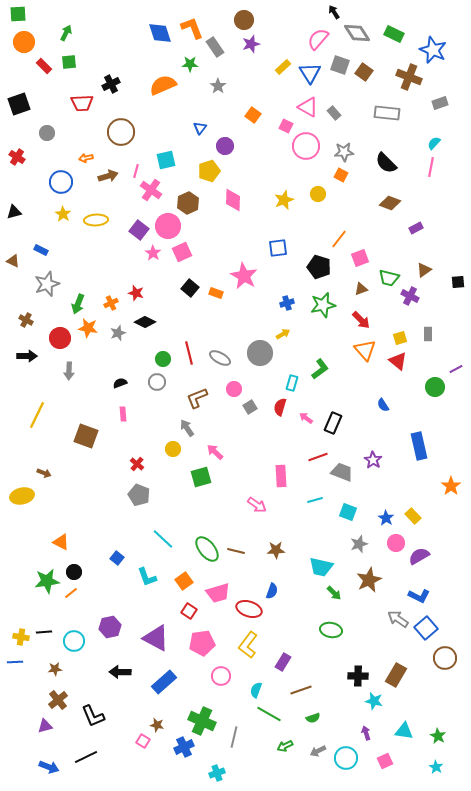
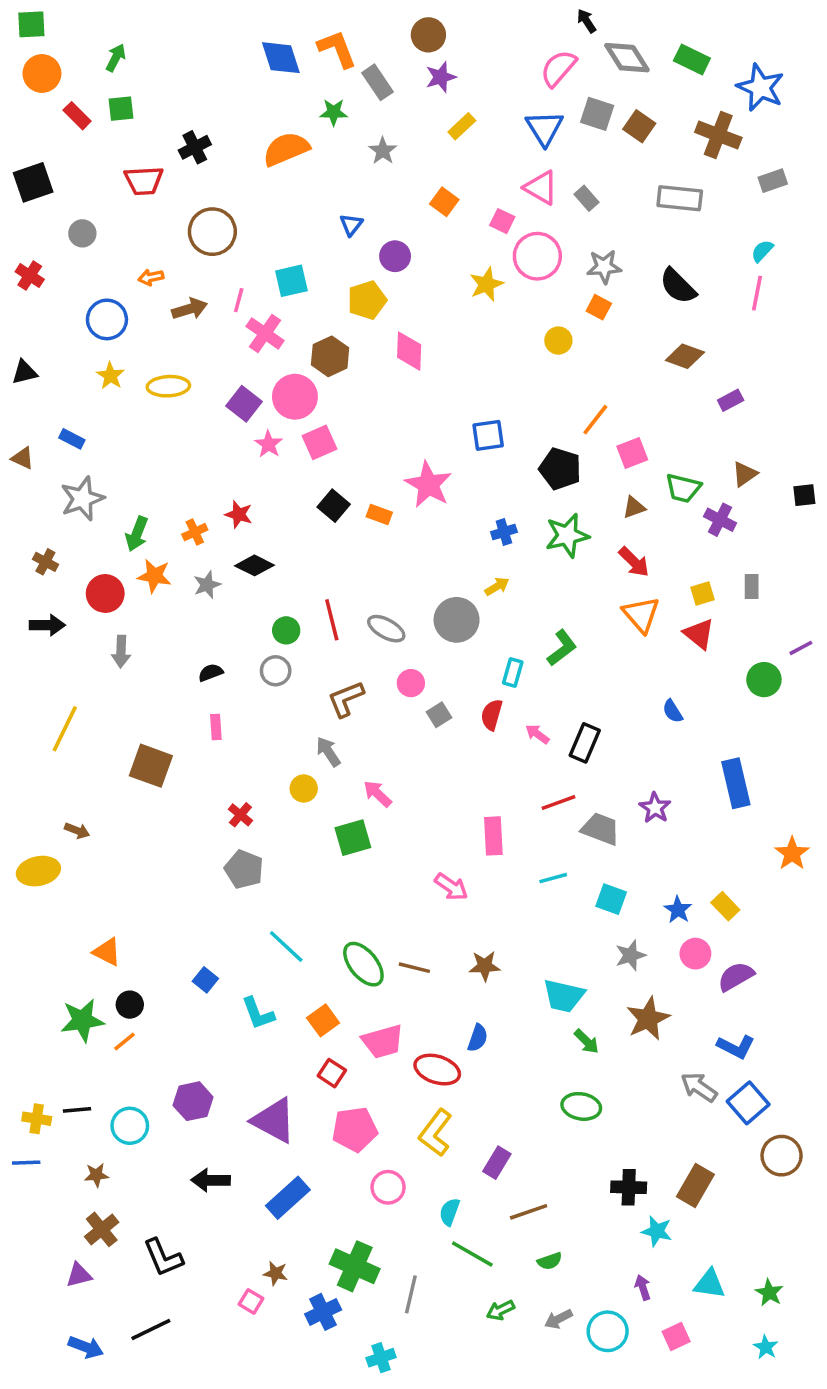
yellow rectangle: (283, 67) -> (462, 126), moved
yellow star: (284, 200) -> (486, 284), moved

